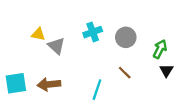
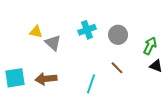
black triangle: (166, 70) -> (156, 66), turned -40

